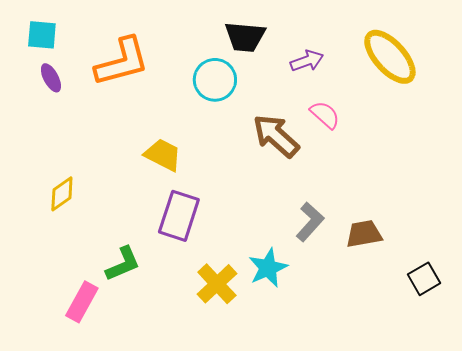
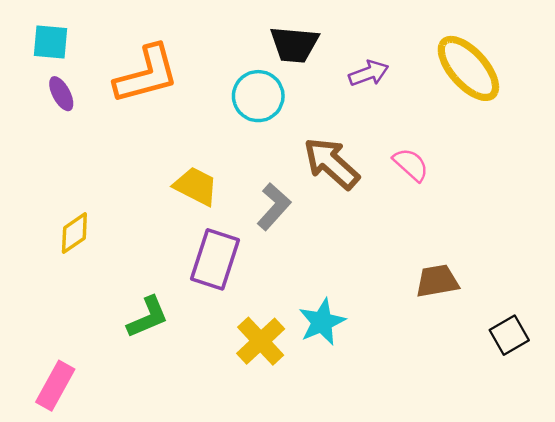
pink semicircle: (325, 115) -> (411, 165), moved
gray L-shape: (310, 222) -> (274, 207), moved
pink rectangle: (82, 302) -> (55, 386), moved

